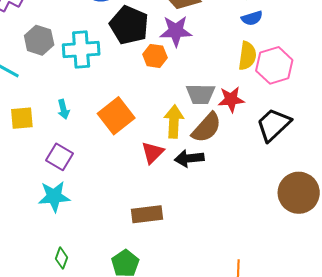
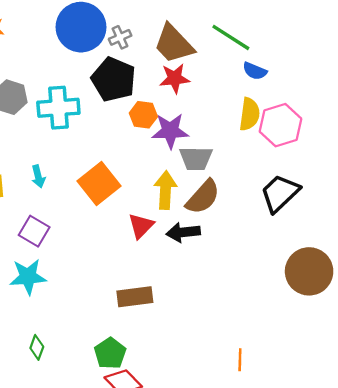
blue semicircle: (252, 18) -> (255, 71), turned 40
purple star: (176, 31) -> (170, 131), moved
red star: (231, 99) -> (175, 78), moved

